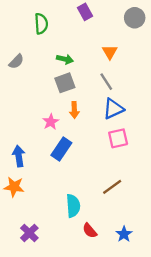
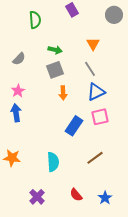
gray semicircle: (16, 61) -> (19, 59), moved
pink star: (51, 122) -> (18, 91), moved
blue rectangle: (61, 149) -> (74, 126), moved
blue arrow: (19, 156) -> (16, 113), moved
cyan semicircle: (73, 206) -> (53, 162), moved
purple cross: (29, 233) -> (37, 197), moved

